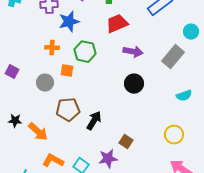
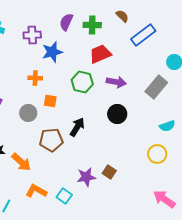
green hexagon: (85, 52) -> (82, 82), moved
black arrow: (94, 121) -> (77, 127), moved
yellow circle: (174, 135) -> (157, 154), moved
purple star: (108, 159) -> (86, 177), moved

